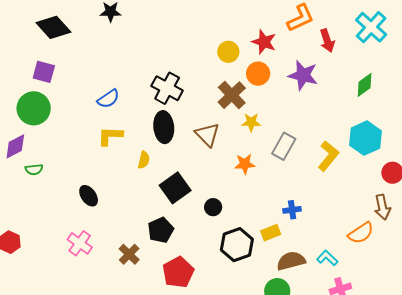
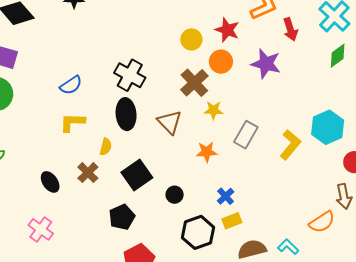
green diamond: (365, 85) -> (338, 56), moved
blue cross: (292, 210) -> (226, 196), moved, turned -36
brown cross: (129, 254) -> (88, 173), moved

